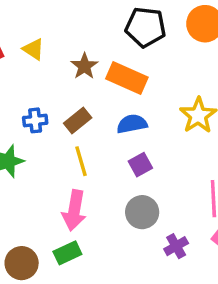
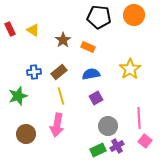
orange rectangle: (127, 78) -> (88, 47), size x0.6
gray circle: (142, 212) -> (108, 126), moved
green rectangle: (67, 253) -> (98, 150), moved
brown circle: (22, 263) -> (26, 134), moved

